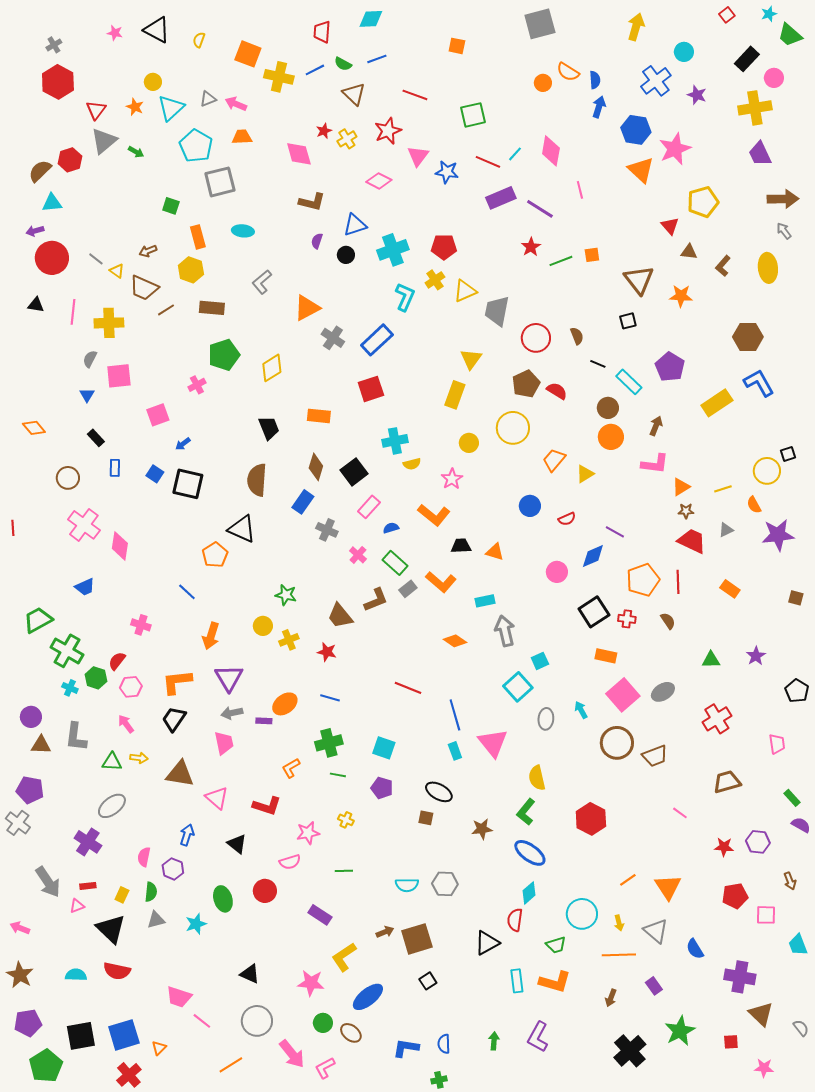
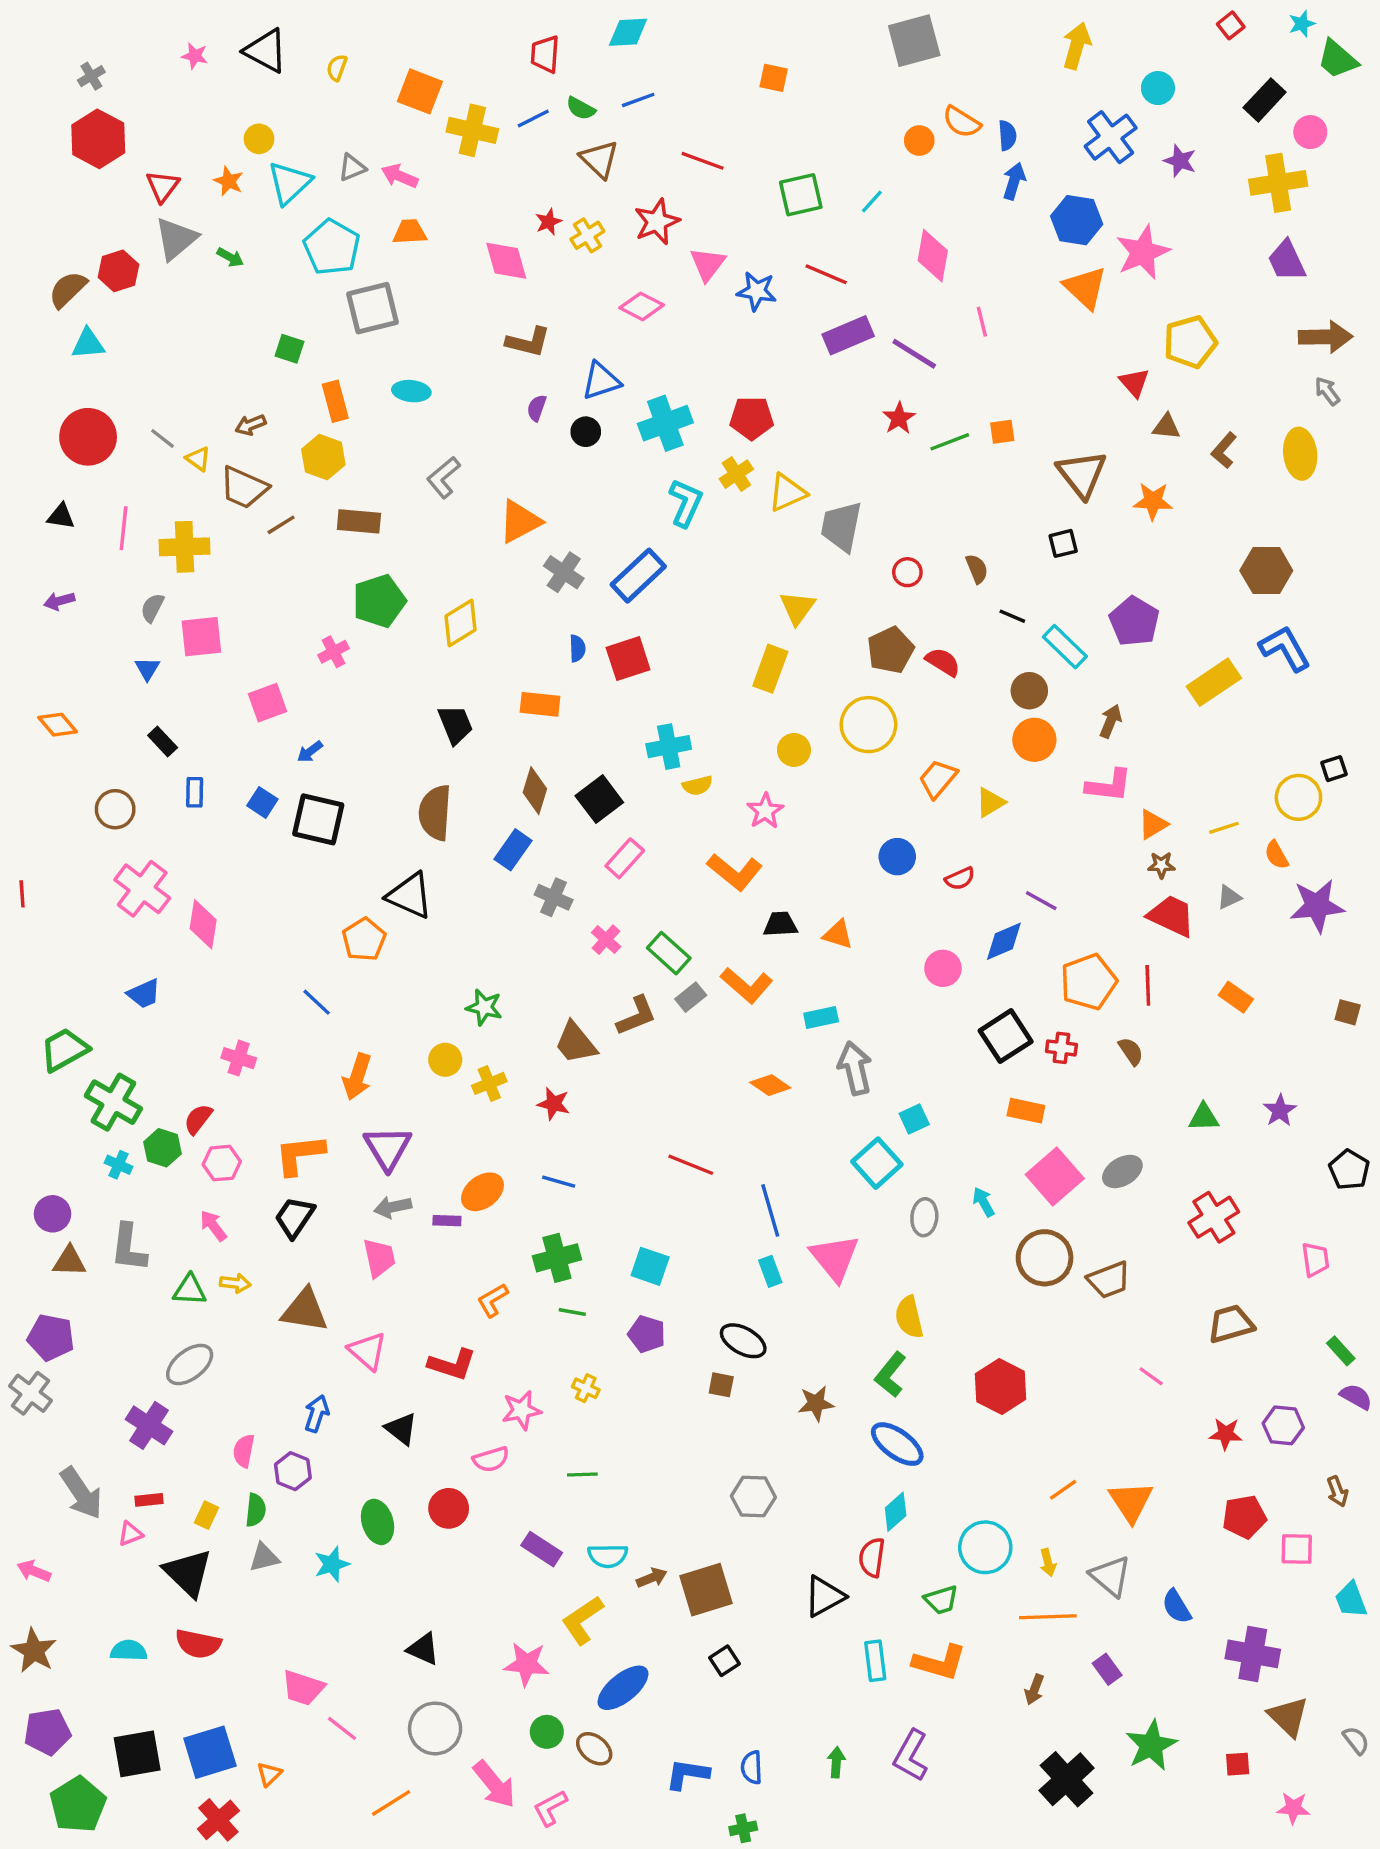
cyan line: (515, 154) -> (872, 201), moved
purple arrow: (35, 231) -> (59, 601), moved
red circle: (536, 338) -> (907, 572), size x0.6
blue semicircle: (391, 528) -> (577, 648), moved, turned 105
cyan semicircle: (407, 885) -> (608, 1556), moved

